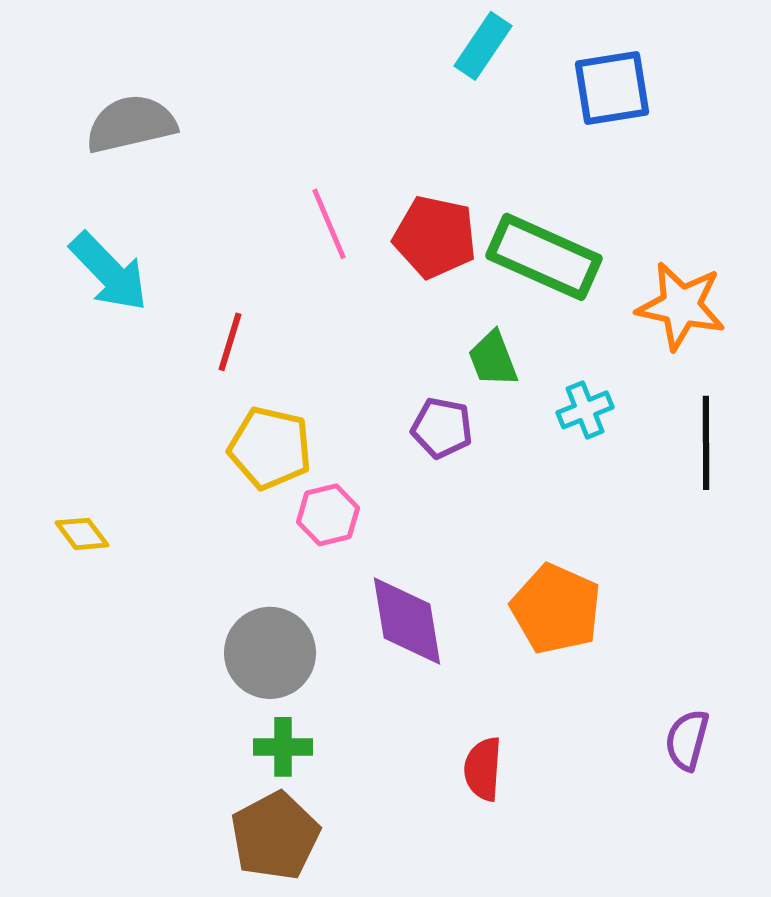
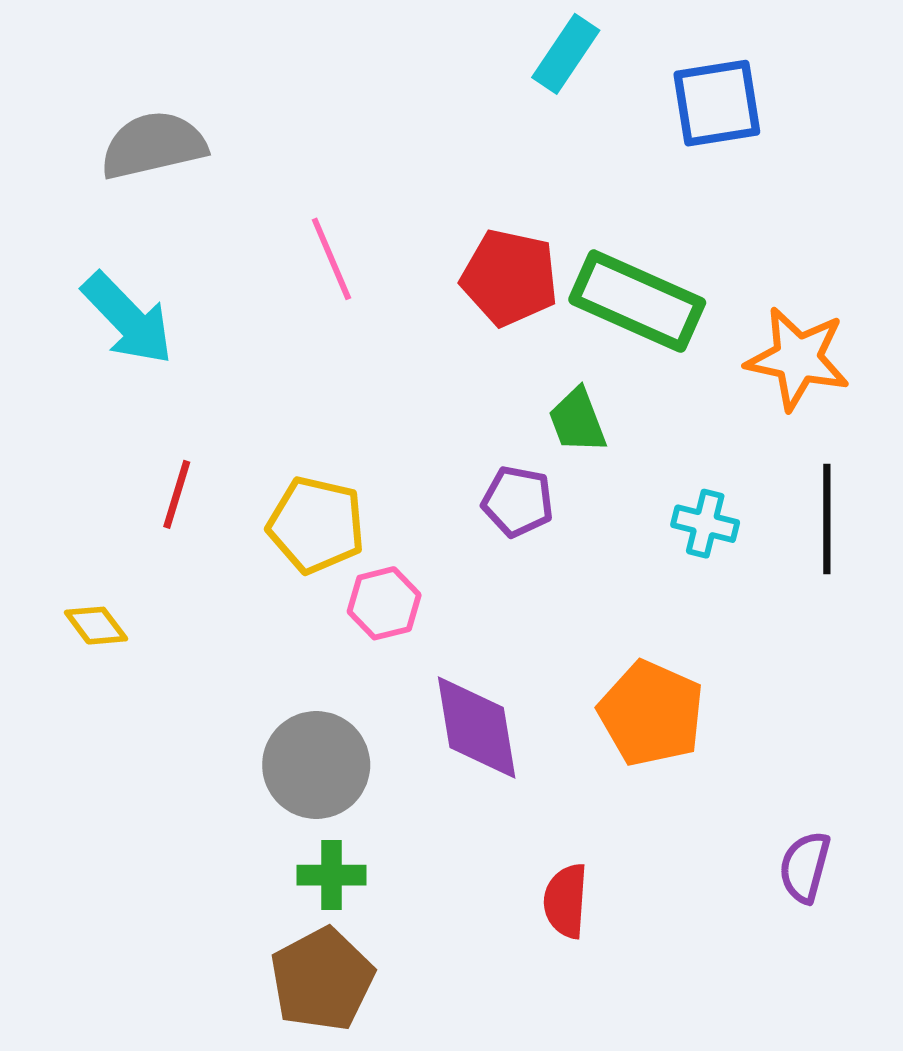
pink line: (329, 224) -> (331, 259), moved
red line: (230, 342) -> (177, 494), moved
cyan cross: (585, 410) -> (705, 524), moved, turned 36

